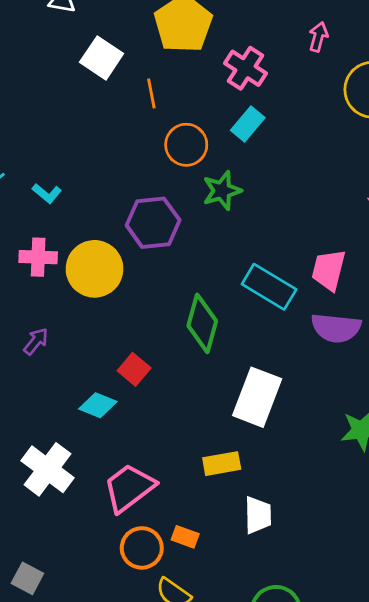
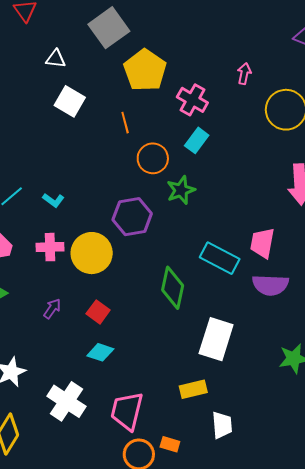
white square: (102, 58) -> (70, 101), moved
red square: (134, 369) -> (98, 312), moved
pink trapezoid: (129, 488) -> (127, 411), turned -36

